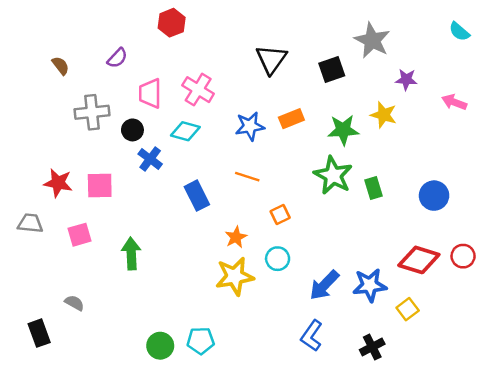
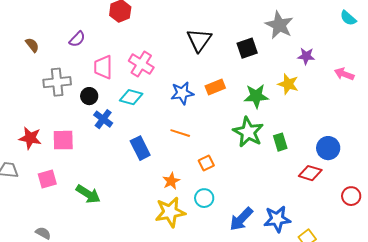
green arrow: (131, 254) -> (88, 194), turned 125
red diamond: (419, 260) -> (310, 173), moved, size x0.7

